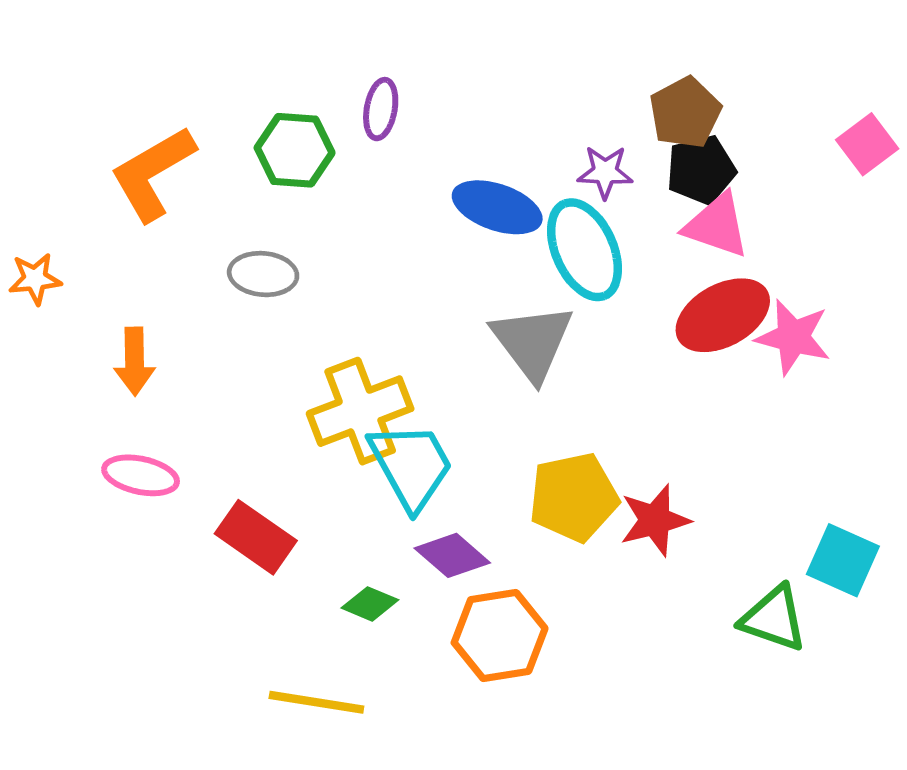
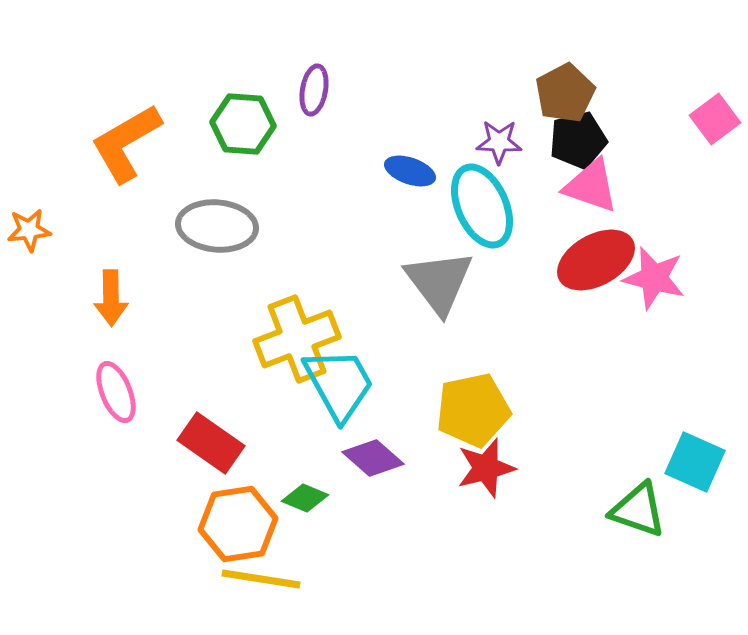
blue ellipse: (497, 207) -> (410, 171), size x0.7
gray ellipse: (263, 274) -> (217, 226), size x1.4
pink ellipse: (141, 475) -> (116, 392), turned 56
red star: (655, 520) -> (486, 468), moved
orange hexagon: (500, 635) -> (238, 524), moved

